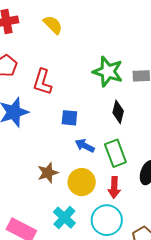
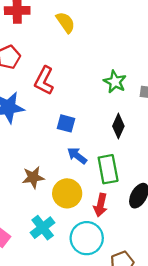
green star: (108, 72) -> (115, 82), size x0.7

